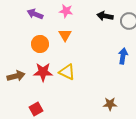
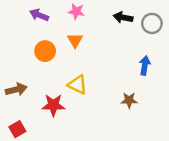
red star: (43, 72) -> (53, 105), moved
brown star: (110, 104) -> (129, 100), moved
red square: (36, 109) -> (17, 129), moved

